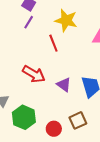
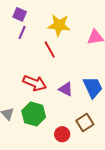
green hexagon: (24, 117) -> (34, 114), moved

